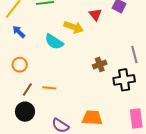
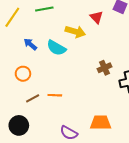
blue arrow: (19, 32) -> (30, 44), moved
brown line: (27, 89) -> (33, 98), turned 32
black circle: (25, 112) -> (19, 125), moved

